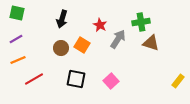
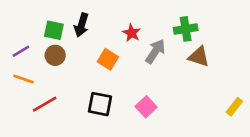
green square: (17, 13) -> (54, 30), moved
brown circle: (61, 48) -> (55, 55), moved
orange line: (18, 60) -> (24, 79), turned 42

